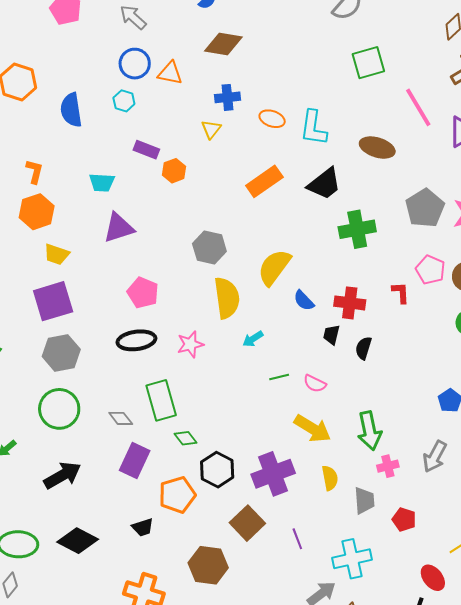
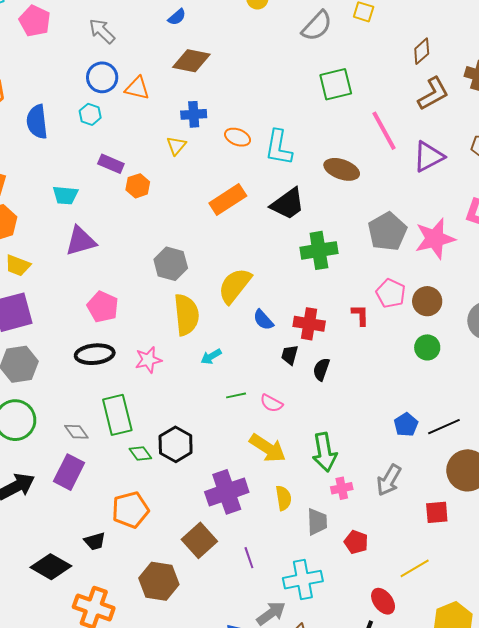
purple rectangle: (135, 461) -> (69, 472), moved
black hexagon: (217, 470) -> (176, 444), moved
black diamond: (78, 541) -> (51, 567), moved

